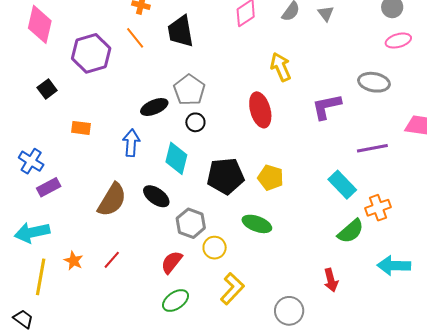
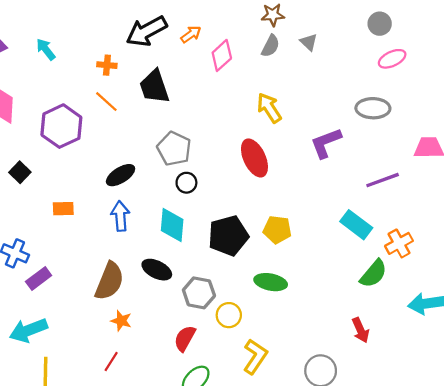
black ellipse: (154, 107) -> (121, 175), moved
red line: (112, 260) -> (111, 361), moved
orange star: (74, 261) -> (121, 321), moved

